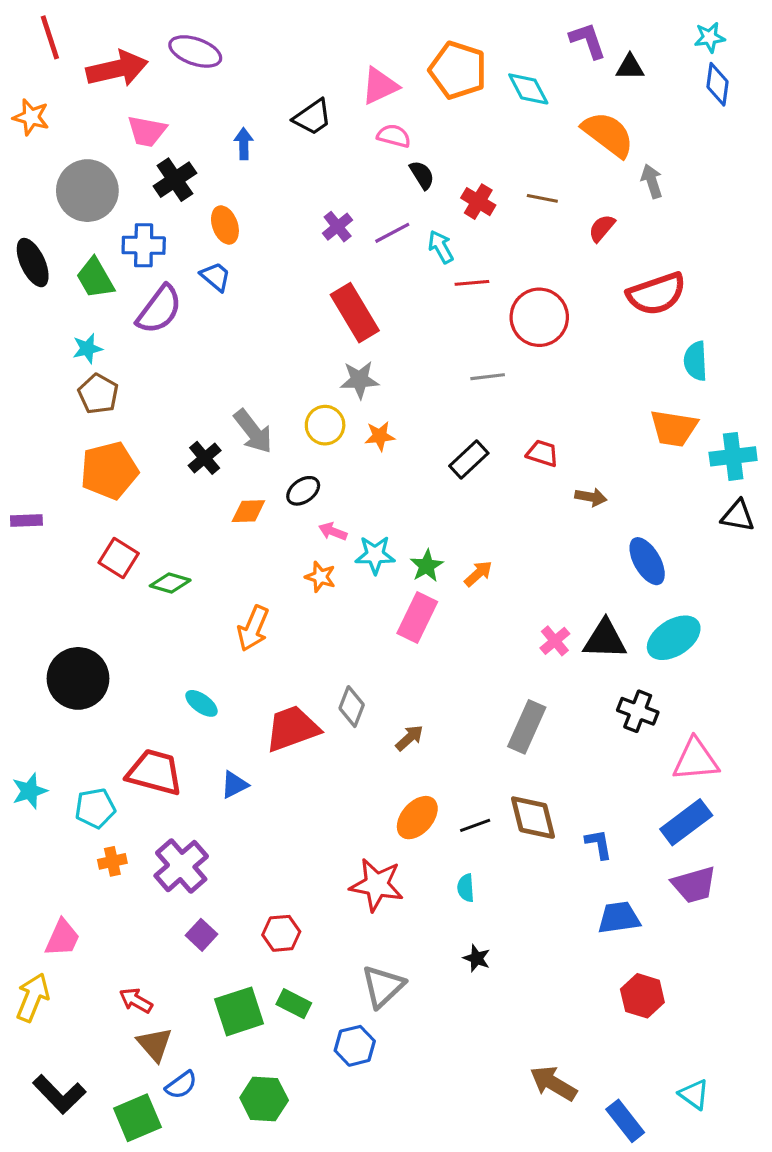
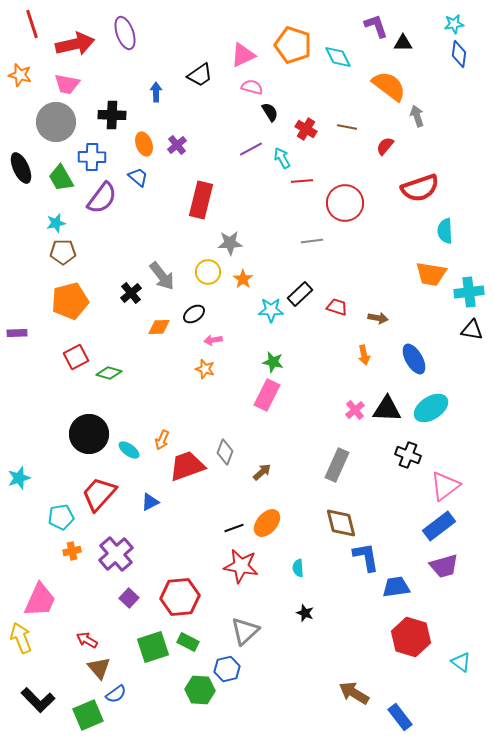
purple ellipse: (195, 51) -> (125, 33), turned 52
pink trapezoid: (147, 131) -> (67, 84), moved
black cross: (175, 180) -> (112, 115), turned 36
purple cross: (338, 227) -> (177, 145), moved
red rectangle: (355, 313) -> (201, 200), moved, turned 45
brown pentagon: (98, 394) -> (63, 252), turned -30
orange star: (380, 436) -> (243, 279), turned -30
red trapezoid: (542, 453) -> (337, 307), moved
pink arrow: (333, 531) -> (213, 340), turned -30
cyan star: (375, 555) -> (271, 310), moved
red square: (119, 558) -> (76, 357), turned 30
green star: (427, 566) -> (273, 362), turned -30
orange arrow: (478, 574) -> (364, 355), moved, turned 120
orange arrow: (253, 628) -> (162, 440), moved, size x0.7
black circle: (78, 678) -> (89, 434), moved
pink triangle: (696, 760) -> (445, 486), turned -32
red trapezoid: (155, 772) -> (99, 494), turned -63
cyan star: (30, 791) -> (19, 478), moved
black line: (475, 825) -> (234, 528), moved
blue L-shape: (599, 844) -> (366, 557), moved, size x1.5
red hexagon: (281, 933) -> (180, 597), size x1.6
pink trapezoid: (62, 938) -> (40, 600), size x1.4
red hexagon: (642, 996) -> (411, 637), size x1.4
yellow arrow: (33, 997) -> (21, 638), turned -44
cyan triangle: (694, 1094) -> (461, 662), moved
green hexagon: (264, 1099) -> (200, 690), moved

